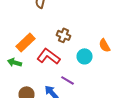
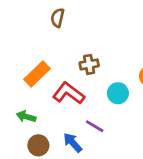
brown cross: (64, 35) -> (89, 64), turned -32
green arrow: (14, 62) -> (26, 117), moved

